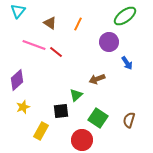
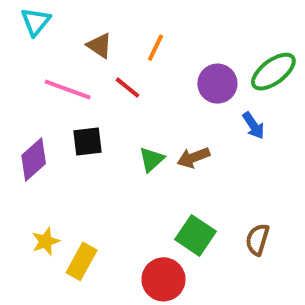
green ellipse: (125, 16) -> (273, 72), moved
red line: (56, 52) -> (128, 88), moved
green triangle: (76, 95) -> (152, 159), moved
yellow star: (23, 107) -> (46, 241), moved
black square: (61, 111) -> (88, 142), moved

